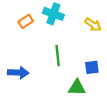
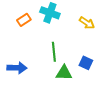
blue square: (92, 67) -> (86, 63), turned 32
green triangle: (77, 88) -> (64, 73), moved

